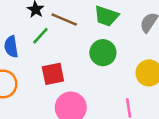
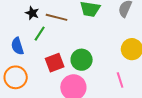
green circle: (103, 53) -> (82, 60), moved

